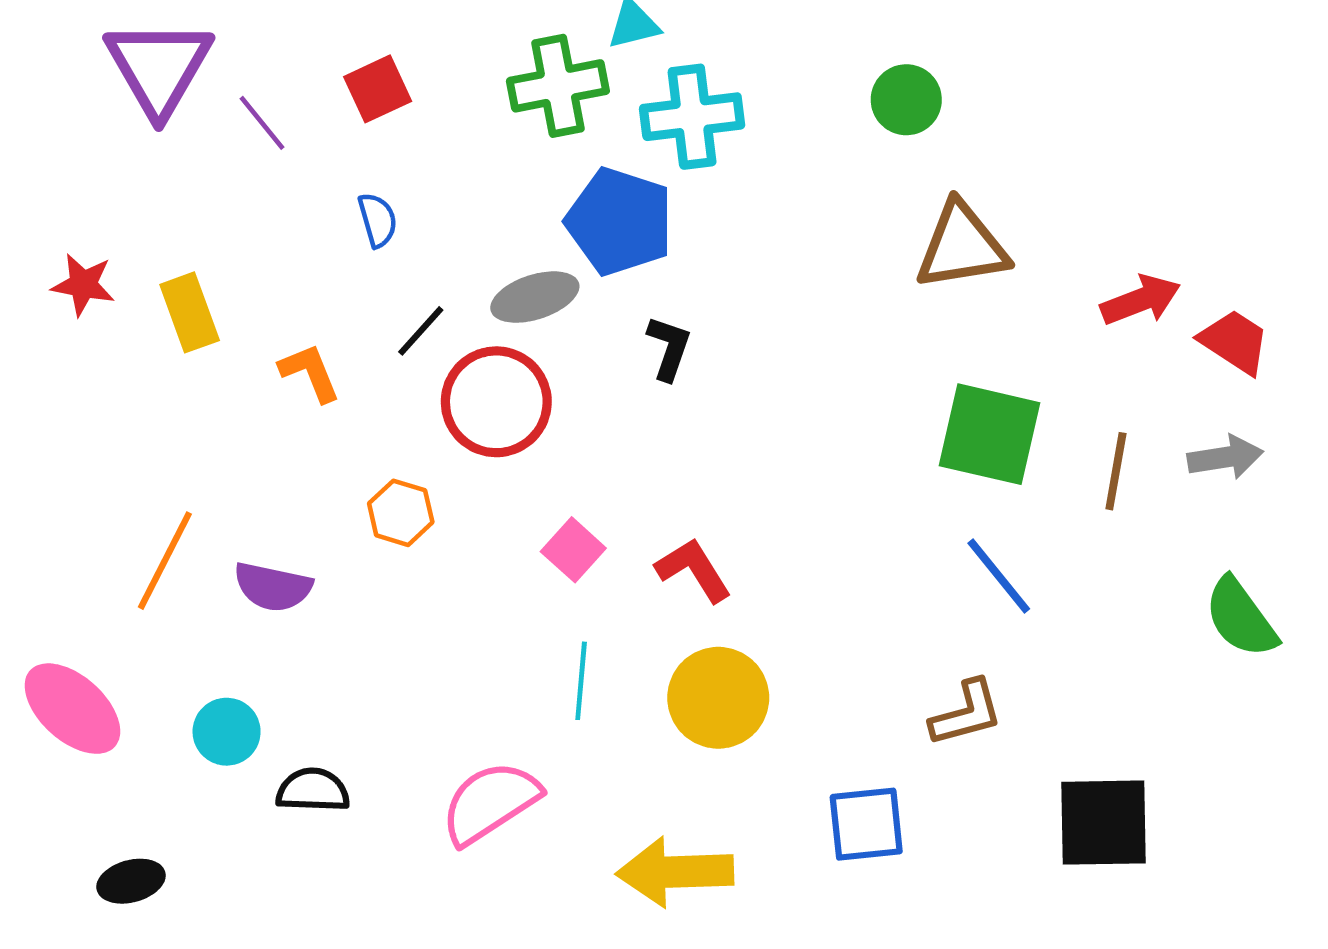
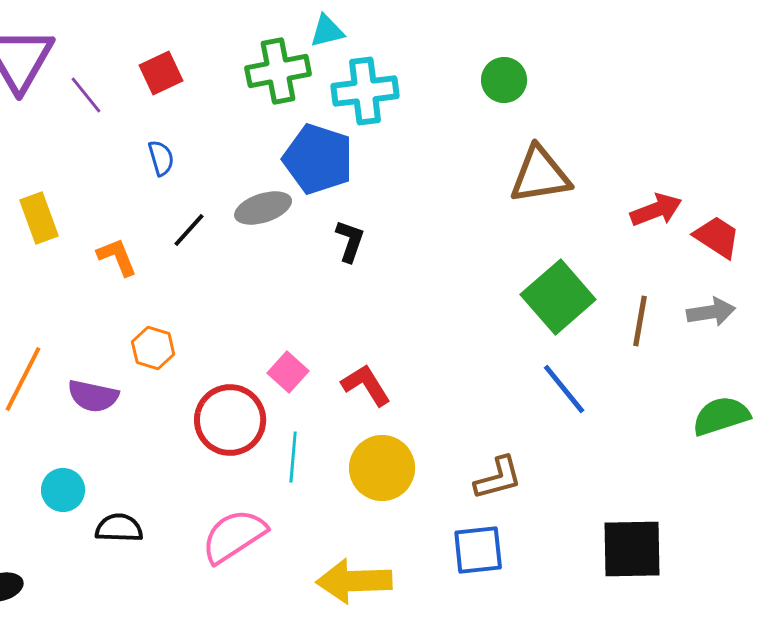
red circle: (496, 402) -> (230, 420), moved
green square: (990, 434) -> (558, 297), turned 36
orange hexagon: (401, 513) -> (153, 348), moved
green semicircle: (1241, 618) -> (721, 416), turned 108
brown L-shape: (966, 713) -> (498, 478), moved

